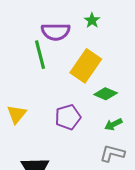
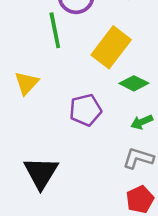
yellow triangle: (17, 114) -> (27, 83), moved

